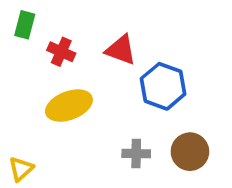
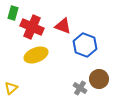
red cross: (61, 52) -> (32, 27), size x1.6
gray cross: (136, 154) -> (80, 88), moved, turned 32

